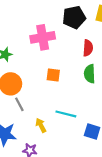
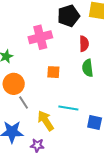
yellow arrow: (41, 125) -> (46, 121), size x1.5

